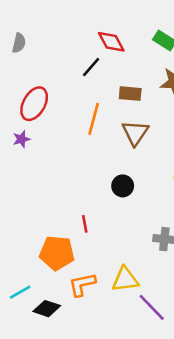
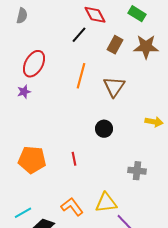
brown rectangle: (130, 94) -> (115, 45), moved, turned -66
orange pentagon: (57, 253) -> (32, 160), moved
orange L-shape: (82, 285) -> (72, 207), turned 65

